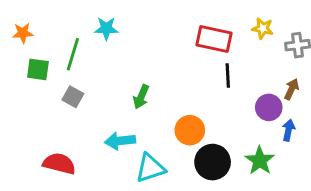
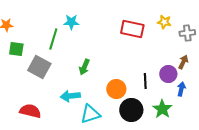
cyan star: (106, 28) -> (71, 22), moved
green line: (73, 54) -> (53, 39), moved
black line: (228, 76) -> (145, 81), moved
gray square: (73, 97) -> (39, 67), size x1.6

